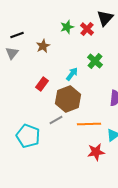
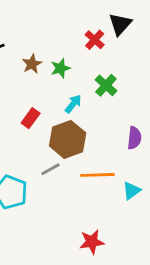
green star: (67, 27) -> (60, 68), moved
red star: (96, 152) -> (92, 242), moved

